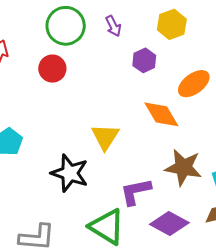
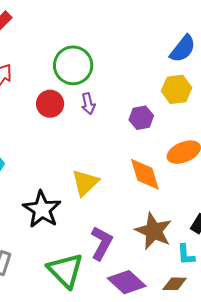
purple arrow: (113, 26) -> (88, 104), moved
purple L-shape: (136, 192) -> (102, 243), turned 116

